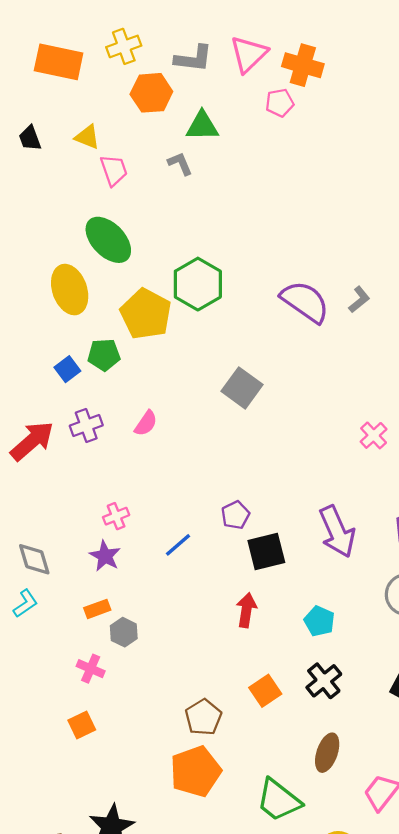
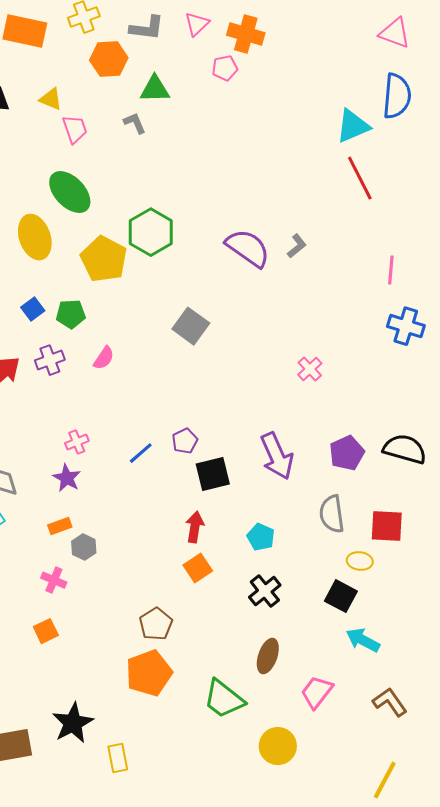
pink triangle: (249, 54) -> (197, 24), size x0.7
green pentagon: (104, 355) -> (71, 314), moved
blue line: (178, 545) -> (141, 453), moved
orange square: (265, 691) -> (198, 568), moved

